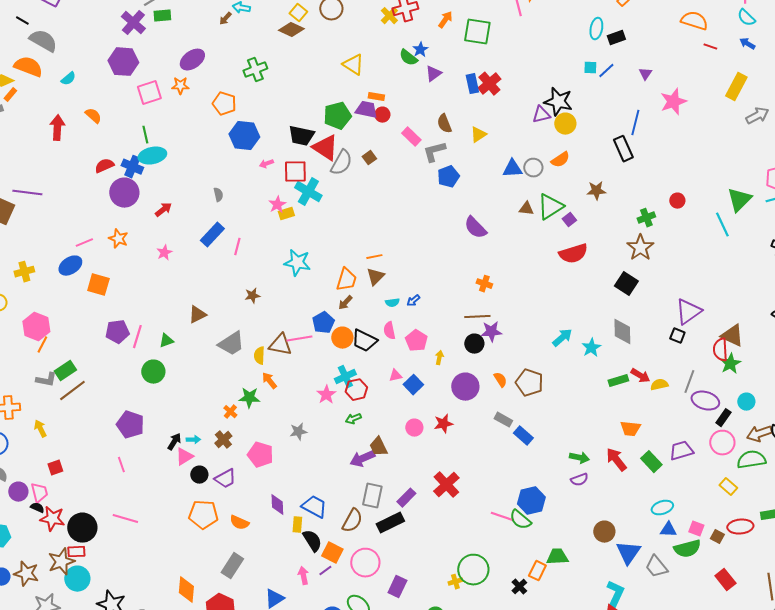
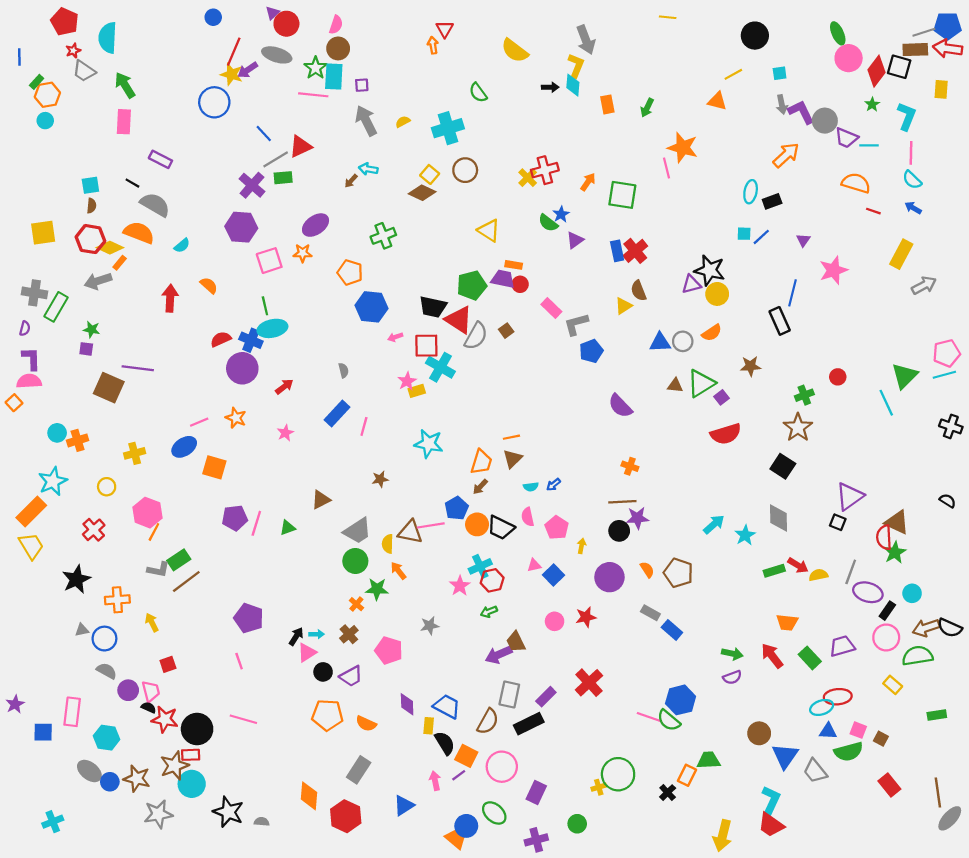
brown semicircle: (444, 124) -> (639, 291), moved
green circle: (153, 372) -> (355, 561), moved
red ellipse: (740, 527) -> (838, 697), moved

